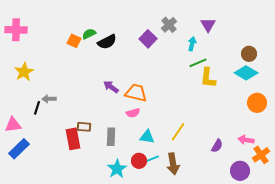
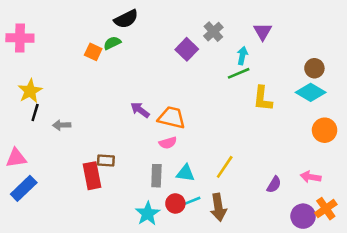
black semicircle: (107, 42) -> (126, 19), moved
green line: (198, 63) -> (239, 73), moved
black line: (37, 108) -> (35, 112), moved
gray rectangle: (111, 137) -> (156, 176), moved
orange cross: (261, 155) -> (326, 209), moved

